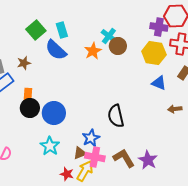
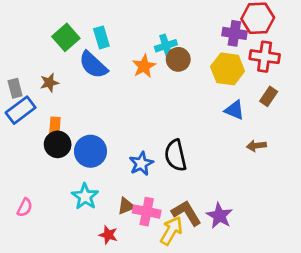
cyan cross: (109, 36) -> (166, 46), turned 35
blue star: (91, 138) -> (141, 164), moved
yellow arrow: (85, 171) -> (171, 231), moved

